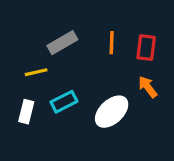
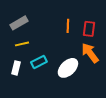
gray rectangle: (62, 43) -> (19, 23), moved
orange arrow: (148, 87) -> (90, 53), size x1.5

